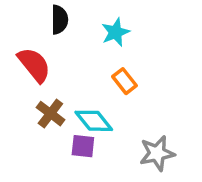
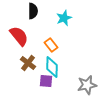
orange rectangle: (124, 81) -> (51, 45), moved
cyan diamond: (94, 121) -> (52, 67), turned 40

